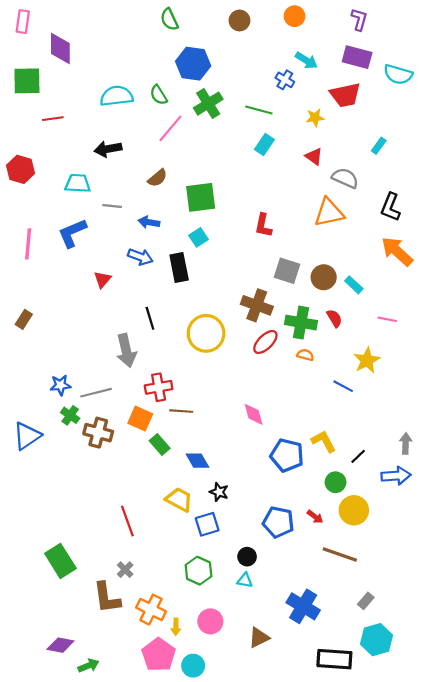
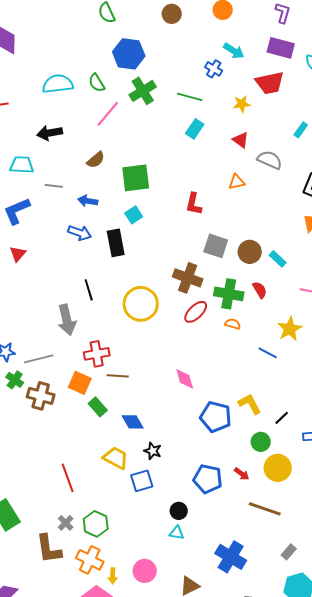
orange triangle: (329, 213) -> (237, 182), moved, size x0.6
red triangle: (102, 279) -> (18, 254), moved
green hexagon: (199, 571) -> (96, 524), moved

